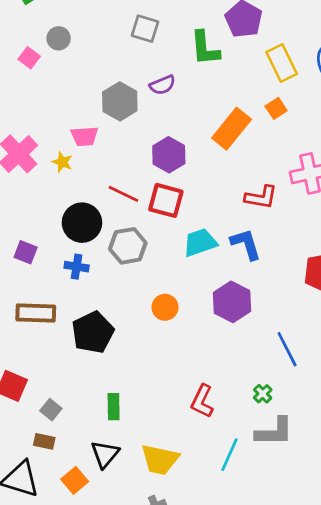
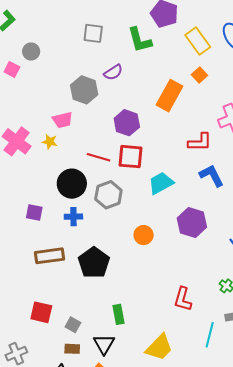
blue L-shape: (246, 244) -> (212, 176), moved
black triangle: (105, 454) -> (104, 344), moved
yellow trapezoid: (160, 460) -> (159, 347), turned -48

